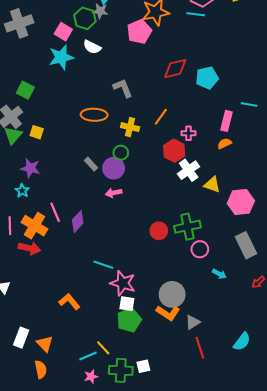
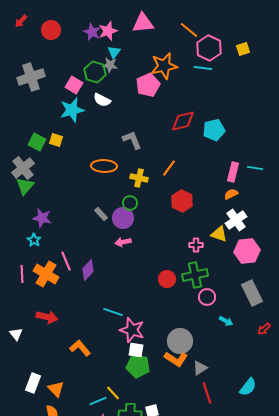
cyan line: (249, 104) -> (255, 168), moved
yellow square: (37, 132) -> (56, 140), moved
pink cross: (189, 133) -> (196, 245), moved
white cross: (189, 170) -> (236, 220), moved
red arrow: (29, 248) -> (47, 317), moved
green pentagon: (129, 320) -> (138, 366), turned 30

